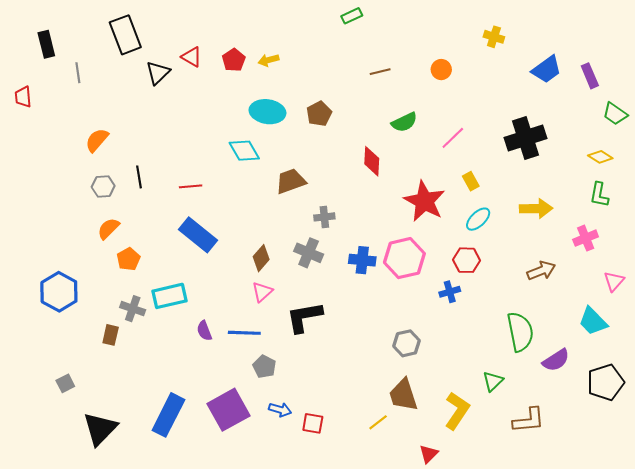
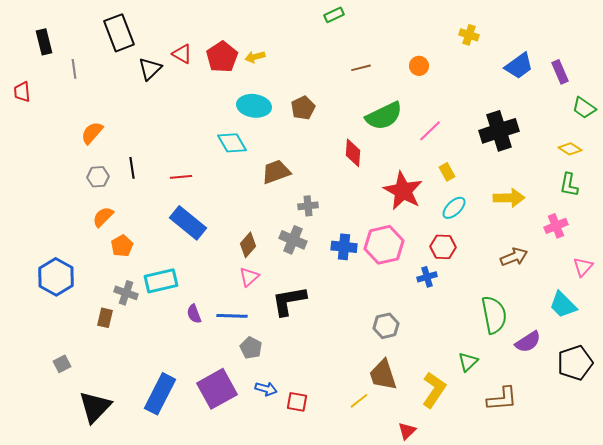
red pentagon: (234, 60) -> (222, 57), size x1.4
green semicircle: (404, 122) -> (384, 116), size x1.5

